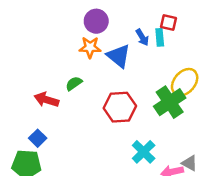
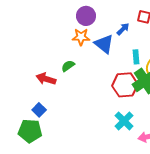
blue arrow: (142, 37) -> (123, 29), turned -104
cyan rectangle: (160, 37) -> (136, 57), moved
red hexagon: (120, 107) -> (125, 85), moved

